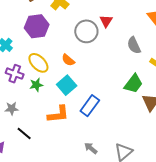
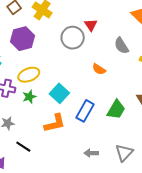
orange semicircle: (68, 60) -> (99, 69), moved
yellow ellipse: (38, 63) -> (29, 75), turned -60
green trapezoid: (133, 84) -> (116, 110), moved
gray arrow: (91, 148) -> (91, 153), turned -32

